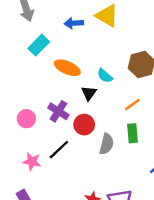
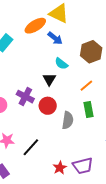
blue arrow: (74, 23) -> (55, 38), moved, turned -133
orange ellipse: (67, 68) -> (35, 26), moved, turned -50
black line: (59, 150) -> (31, 147), moved

